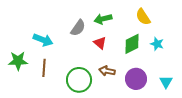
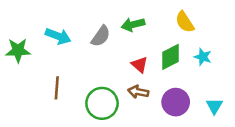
cyan arrow: (43, 40) -> (58, 36), moved
red triangle: (100, 43) -> (139, 65), moved
green star: (18, 61) -> (18, 50), moved

